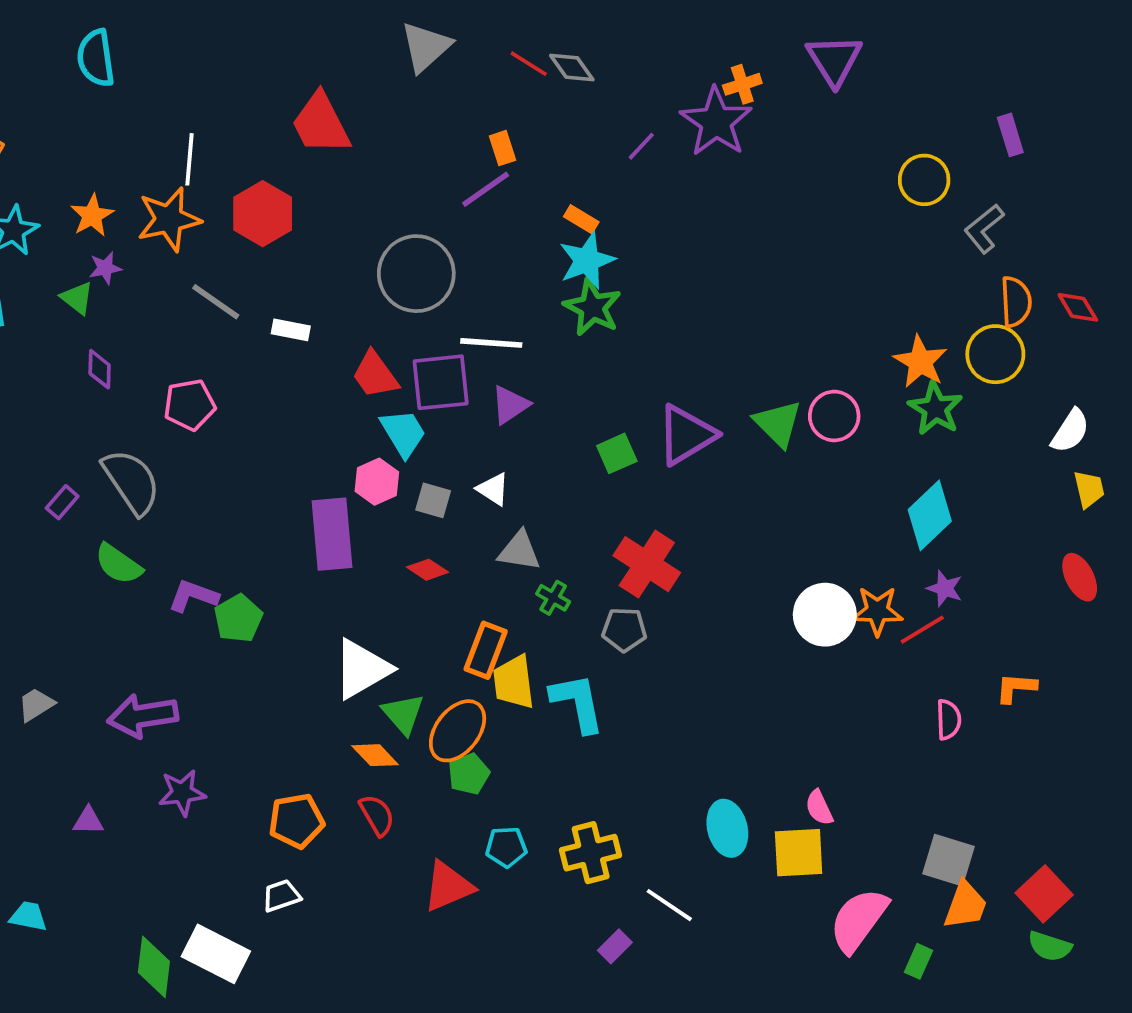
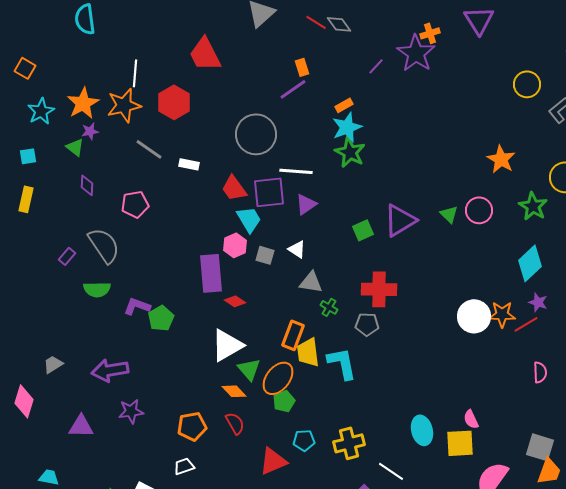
orange star: (92, 216) -> (83, 103), size x1.4
orange rectangle: (581, 219) -> (344, 105), turned -60
orange star: (920, 362) -> (501, 159), moved
green triangle: (778, 424) -> (449, 214), size x0.7
green semicircle: (118, 564) -> (97, 289), turned -36
red cross: (647, 564) -> (379, 289), turned -32
red diamond: (428, 570) -> (235, 301), moved
purple triangle: (88, 821) -> (81, 426), size x1.5

